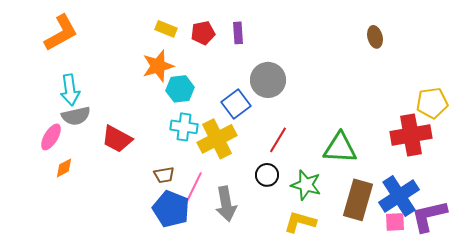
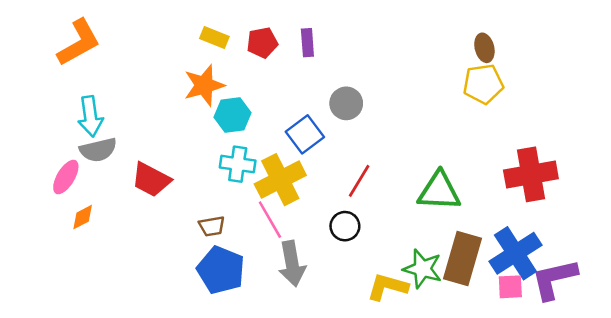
gray circle: (268, 80) -> (346, 103), size x0.7
yellow pentagon: (432, 103) -> (483, 84), moved
green star: (306, 185) -> (422, 269), moved
pink line: (194, 187) -> (270, 220), moved, turned -56

